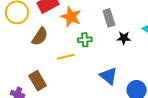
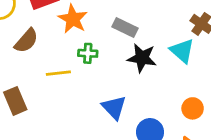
gray rectangle: (109, 18) -> (125, 28), turned -54
black star: (124, 38) -> (142, 58), size x1.5

